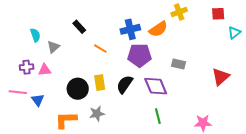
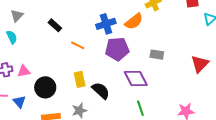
gray triangle: (53, 47) -> (17, 16), moved
black semicircle: (125, 84) -> (101, 91), moved, turned 102
black circle: (78, 89) -> (45, 87), moved

